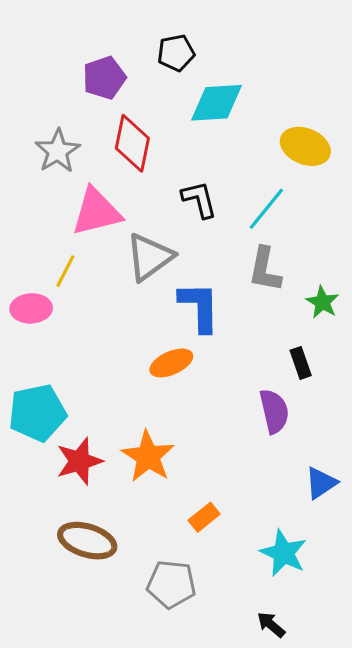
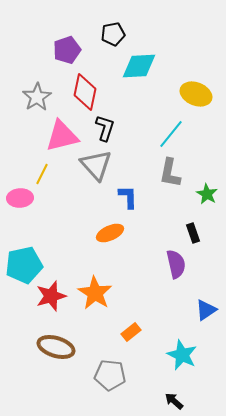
black L-shape: (199, 199) -> (105, 128), moved, turned 32
gray triangle: (150, 257) -> (96, 165), turned -36
blue L-shape: (199, 307) -> (128, 197), size x0.7

